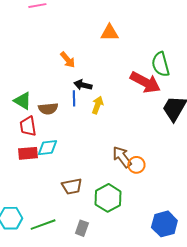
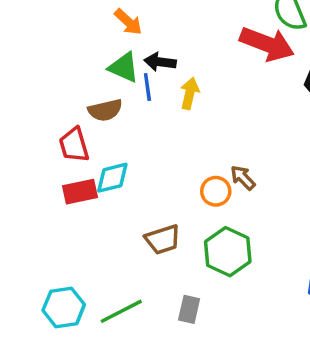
green triangle: (23, 101) -> (124, 67), moved
brown arrow: (122, 157) -> (243, 178), size x0.7
orange circle: (136, 165) -> (216, 191), moved

